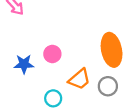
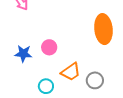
orange ellipse: (112, 50) -> (103, 29), moved

